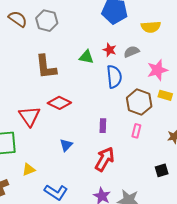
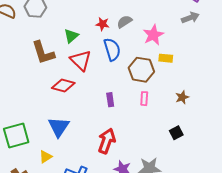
green triangle: (86, 57) -> (71, 36), moved, turned -42
red triangle: (29, 116) -> (81, 60), moved
blue triangle: (66, 145) -> (59, 127), moved, size x1.6
red arrow: (105, 159) -> (107, 141), moved

